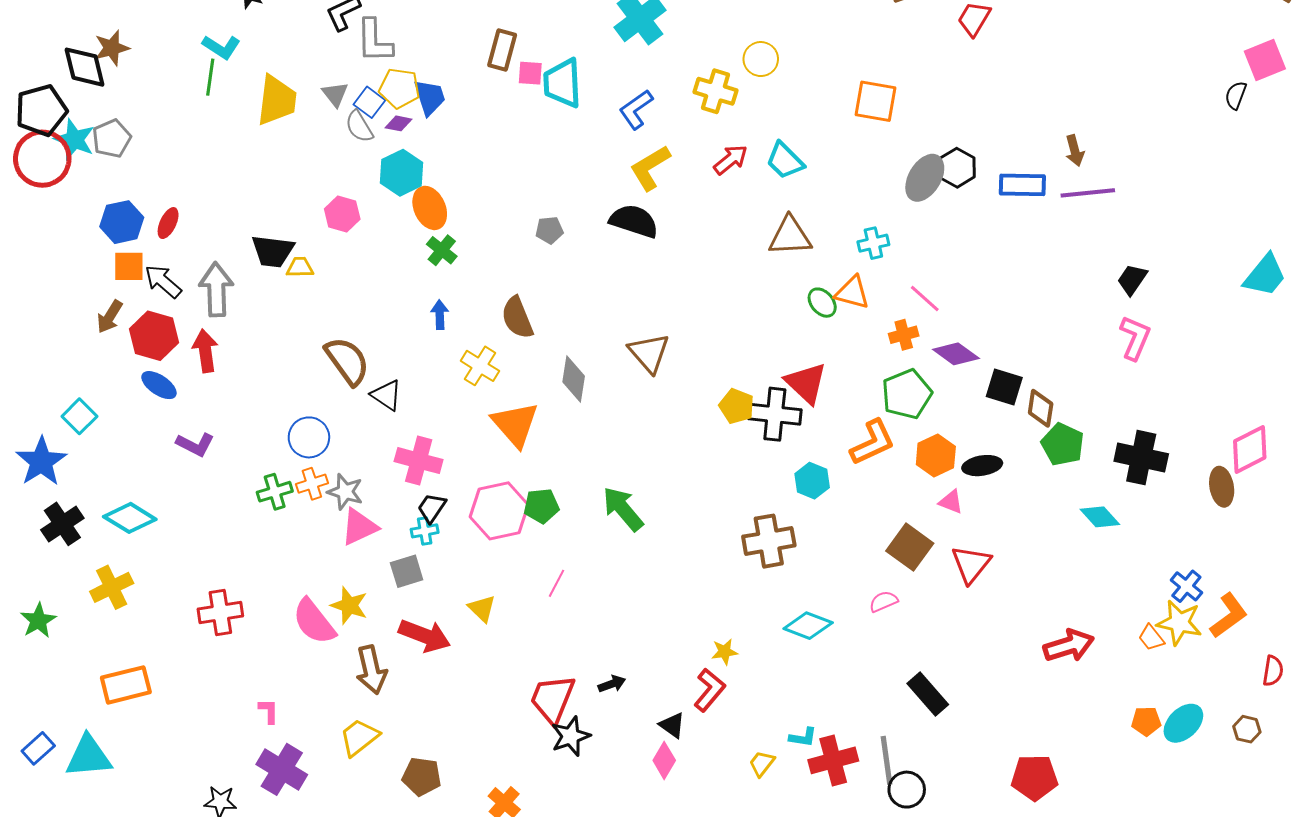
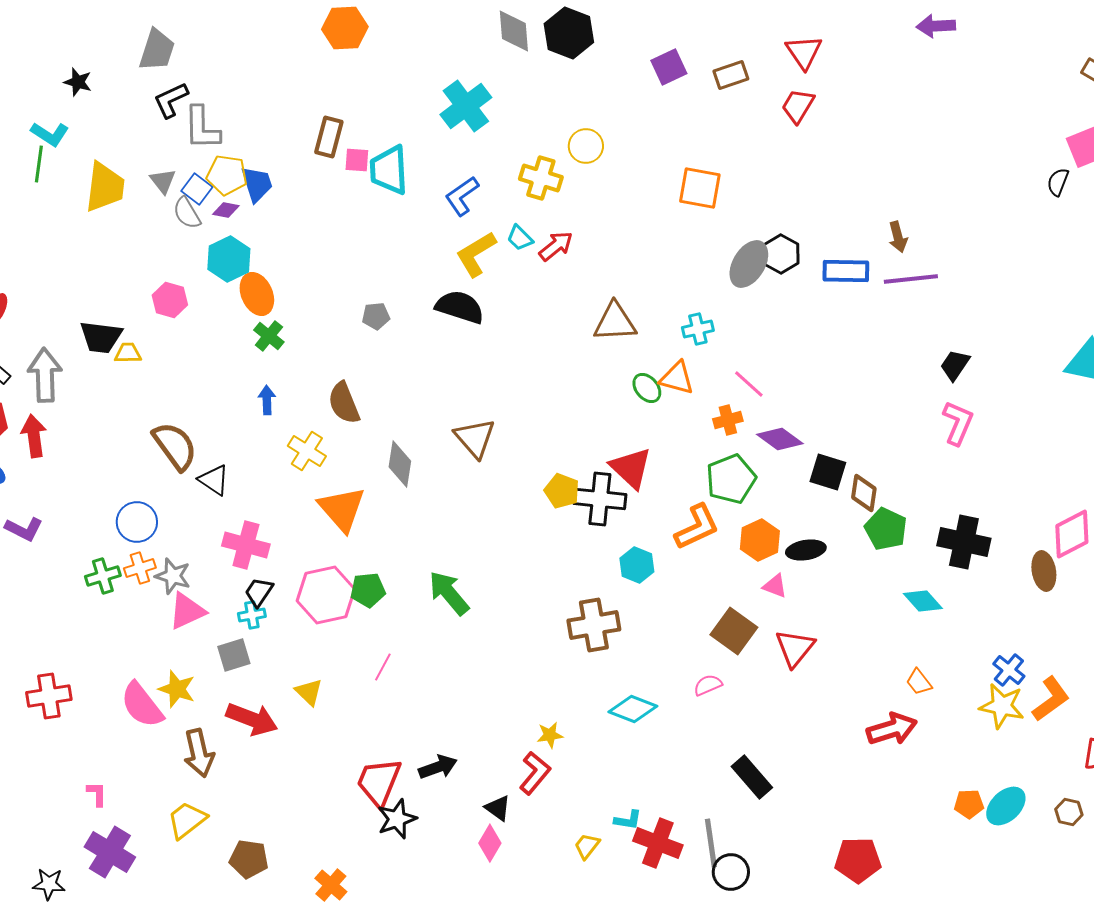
cyan trapezoid: (785, 161) -> (520, 238), moved, size x0.7
orange trapezoid: (1151, 638) -> (919, 682), moved
black arrow: (612, 684) -> (438, 767), size x1.4
red cross: (833, 760) -> (658, 843), turned 36

